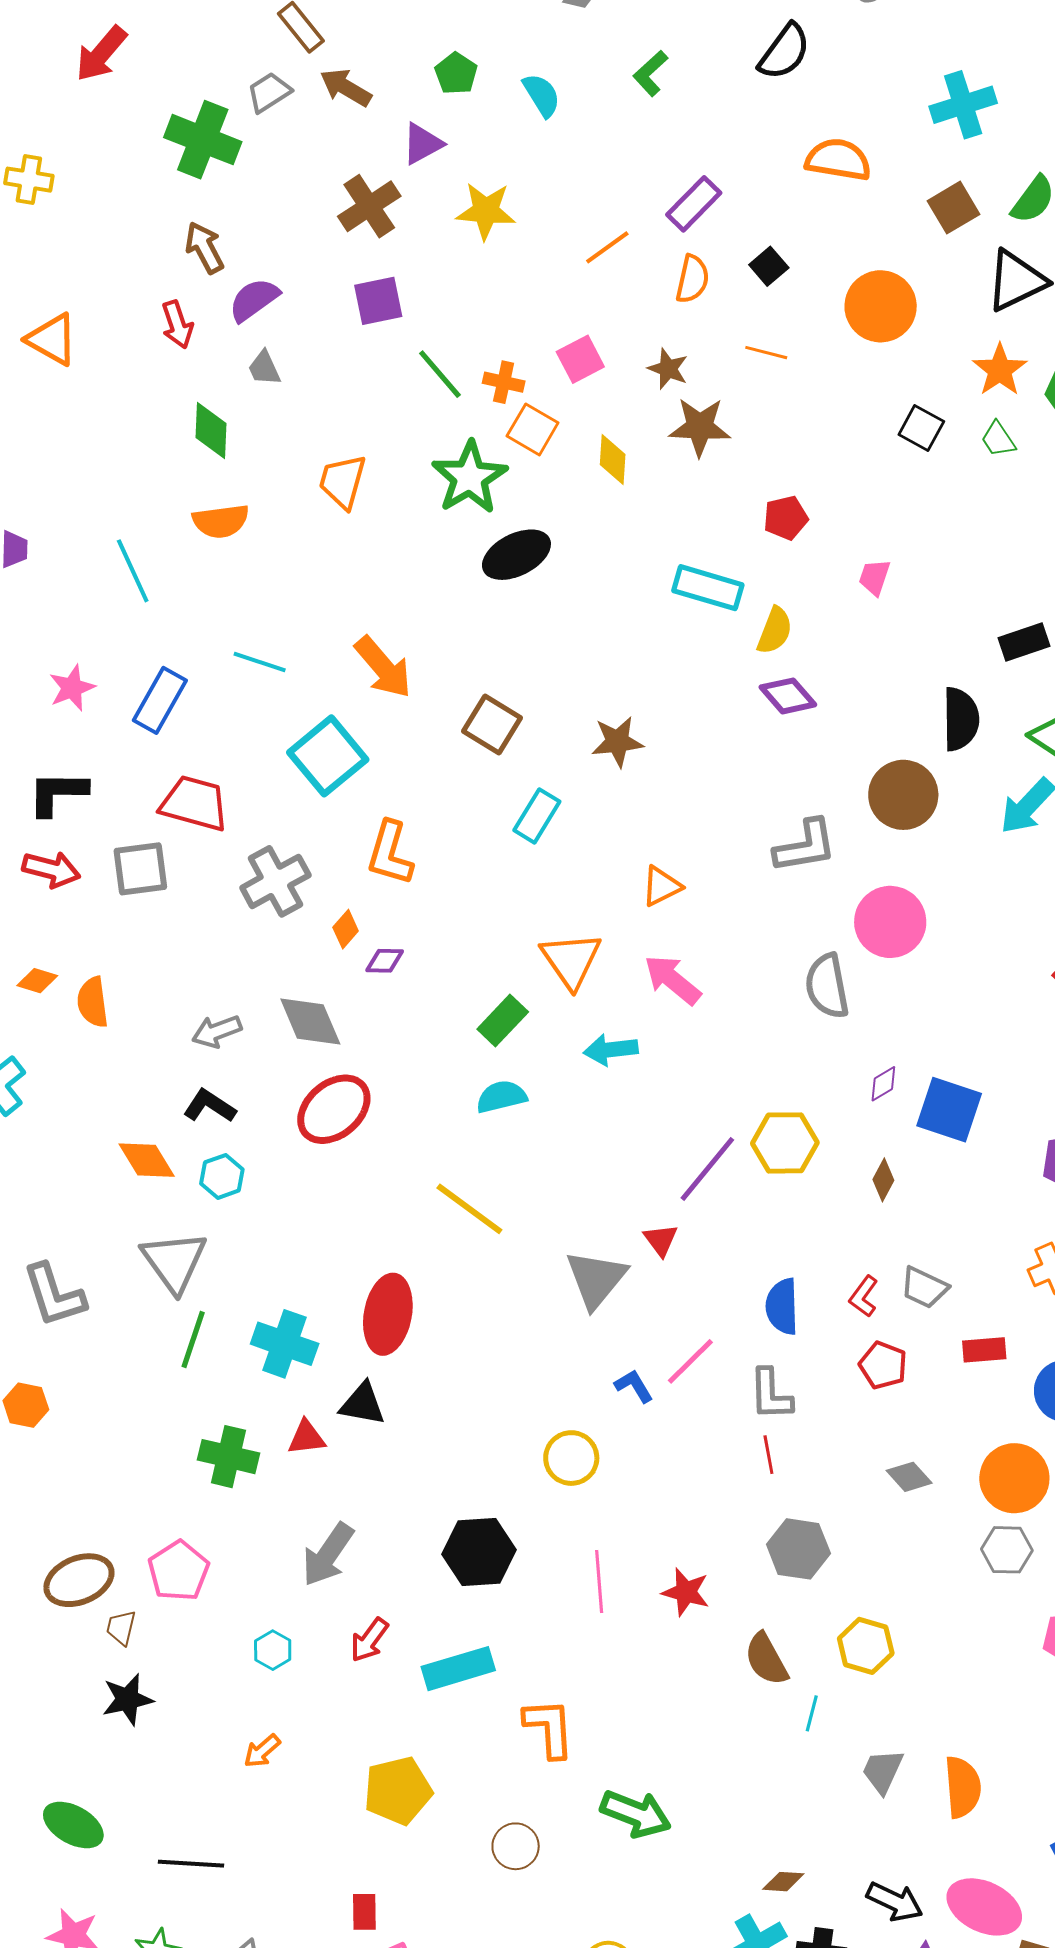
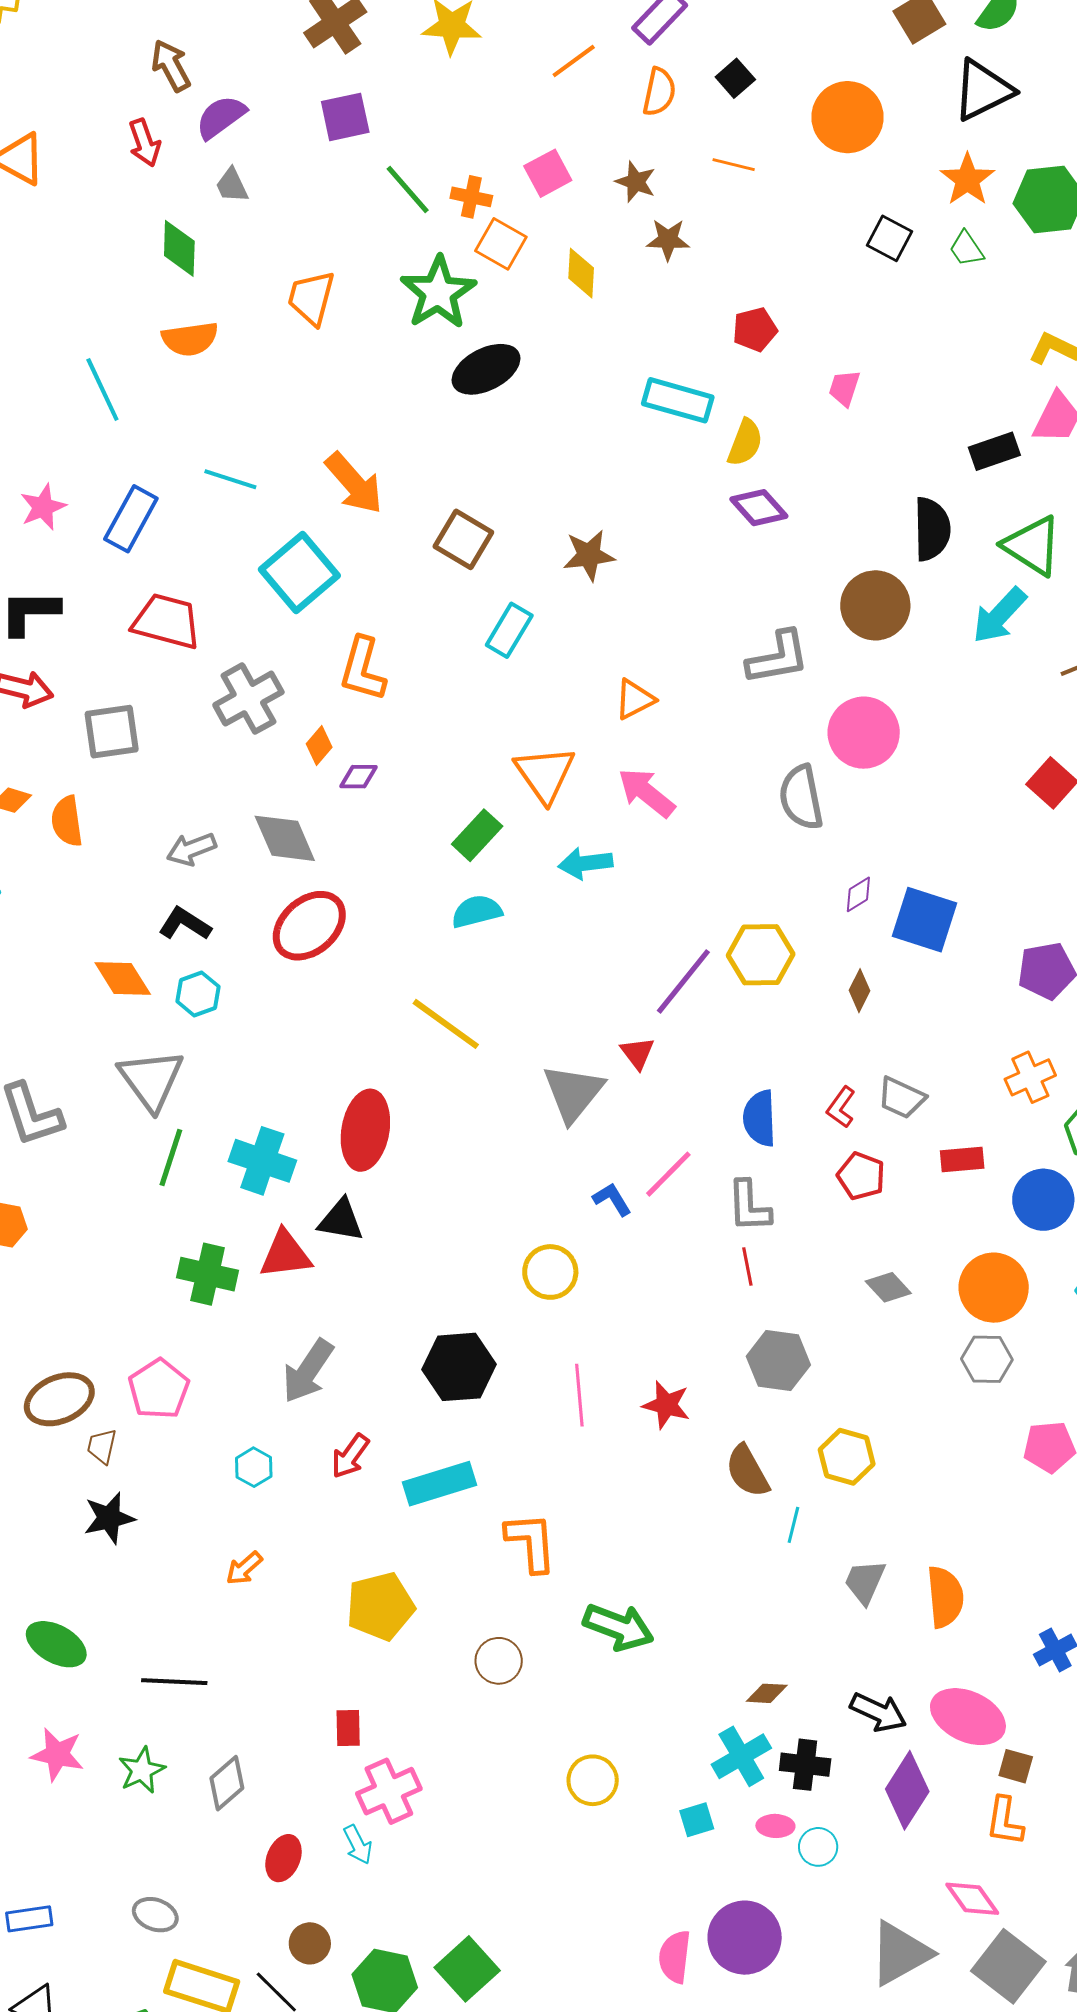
brown star: (700, 427) -> (668, 240), size x0.7
gray square: (140, 869) -> (112, 732), moved
red triangle: (306, 1438) -> (285, 1254), size x1.4

